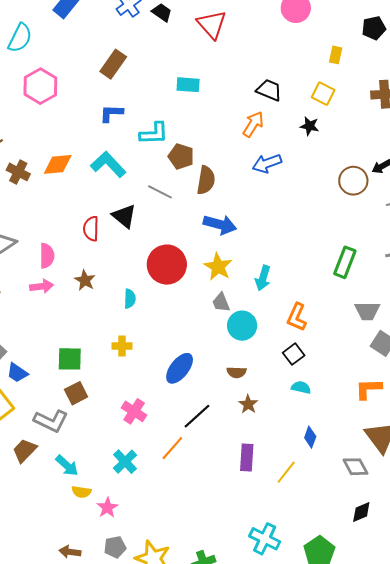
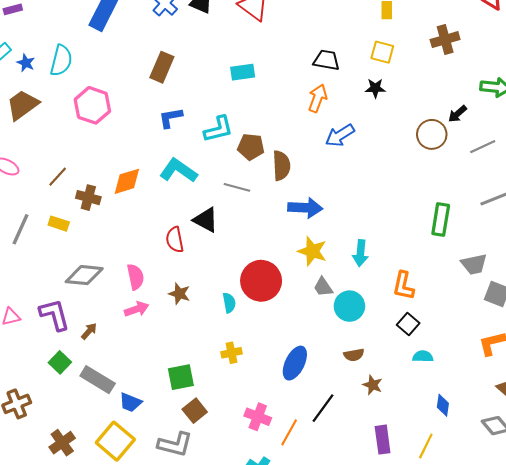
red circle: (167, 265) -> (261, 281), moved
orange line: (172, 448) -> (289, 432), moved

